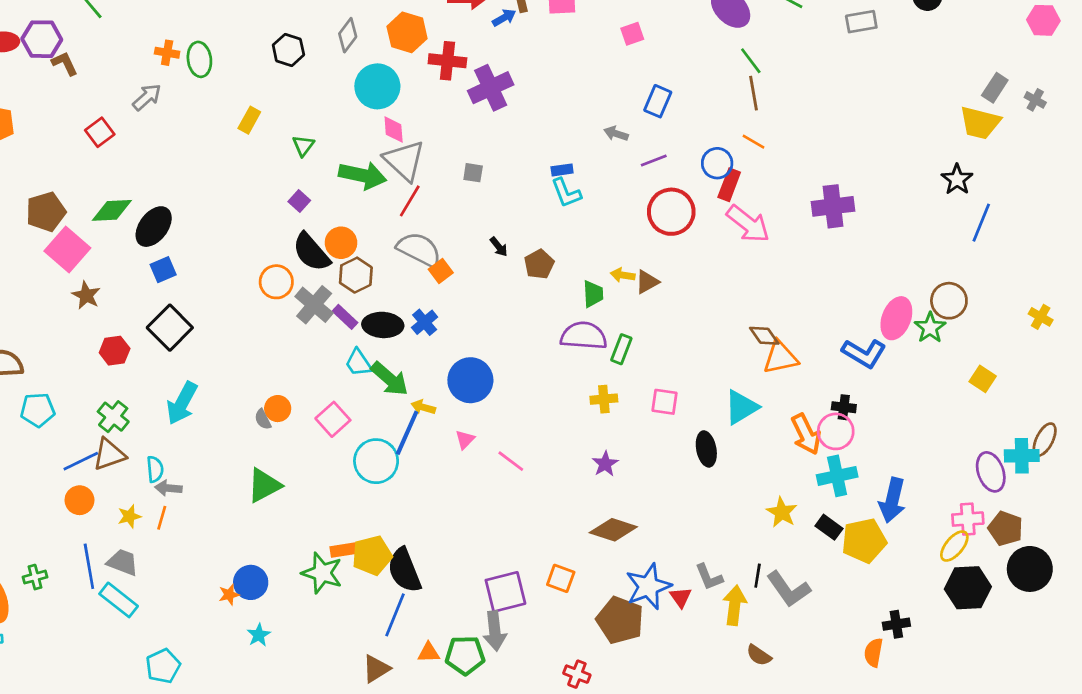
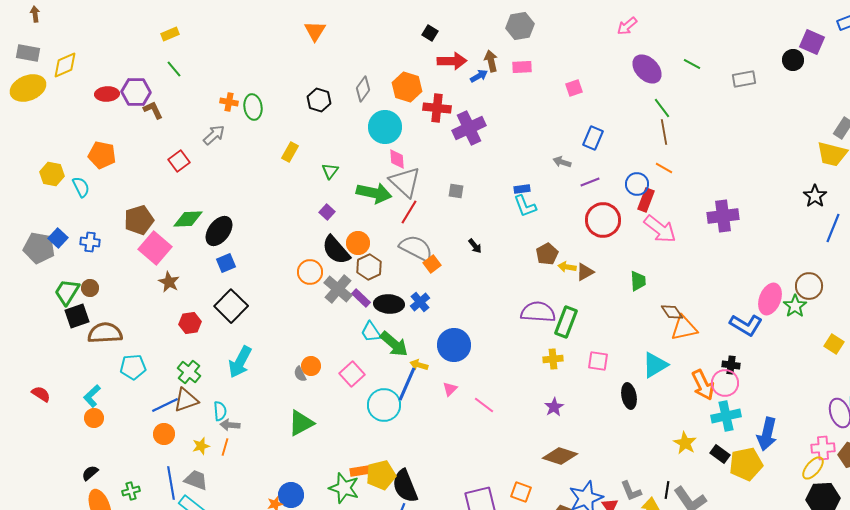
brown pentagon: (539, 264) -> (547, 254), moved
green trapezoid: (593, 294) -> (638, 281), moved
green rectangle: (621, 349) -> (566, 322), size x1.4

